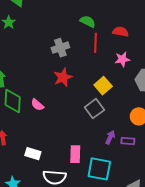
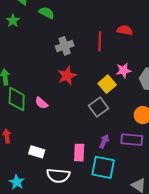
green semicircle: (88, 21) -> (47, 13), moved
pink star: (122, 59) -> (123, 70), moved
purple arrow: (110, 137) -> (104, 141), moved
purple rectangle: (128, 141) -> (132, 140), size x1.5

